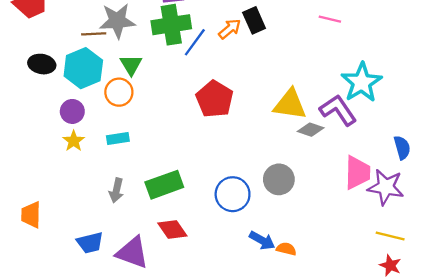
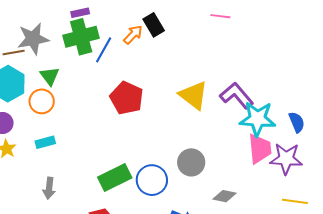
cyan star: (362, 82) -> (257, 119), moved, turned -30
yellow triangle: (290, 104) -> (194, 95), turned 36
gray diamond: (311, 130) -> (225, 196), moved
green rectangle: (164, 185) -> (115, 178), moved

